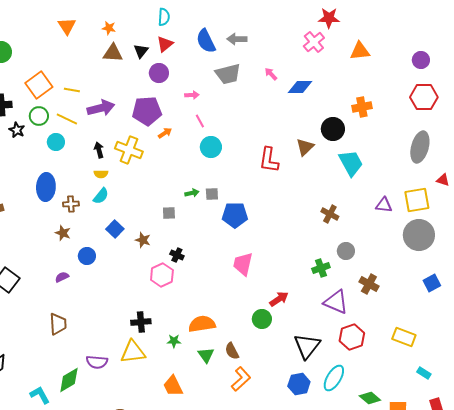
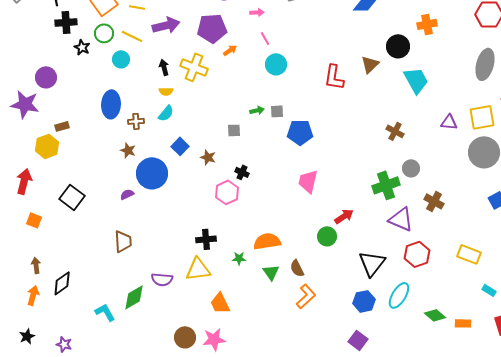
blue circle: (87, 256) -> (152, 173), size x1.8
green cross: (321, 268) -> (386, 185), size x1.5
orange trapezoid: (173, 386) -> (220, 303), moved

